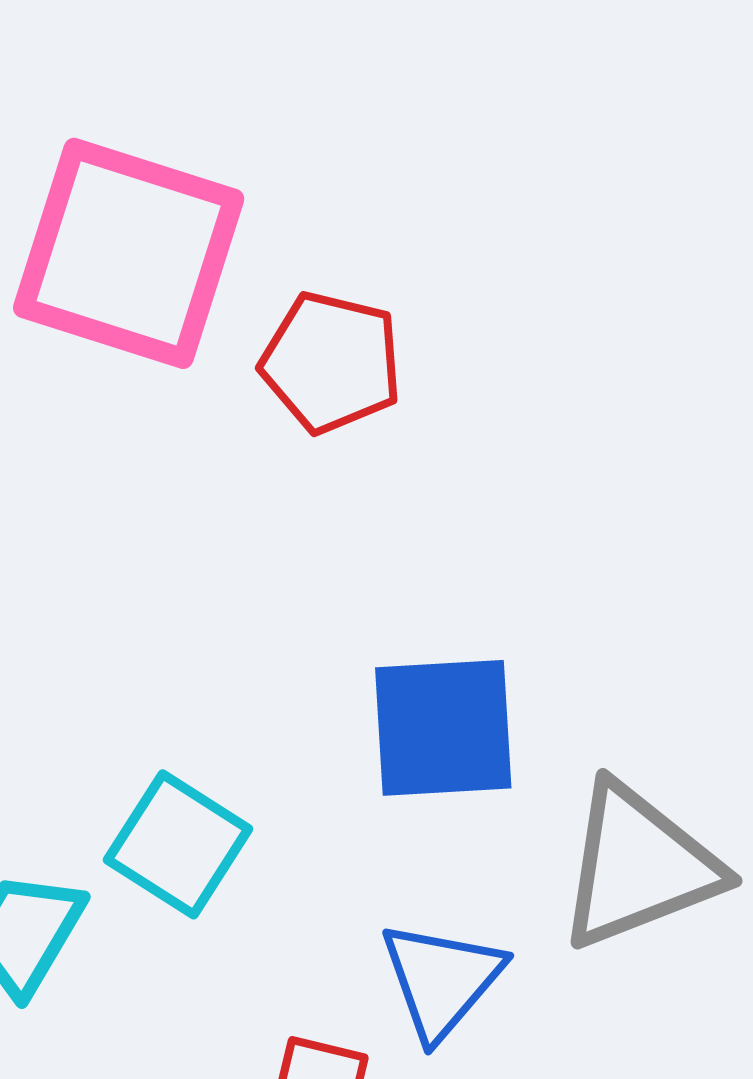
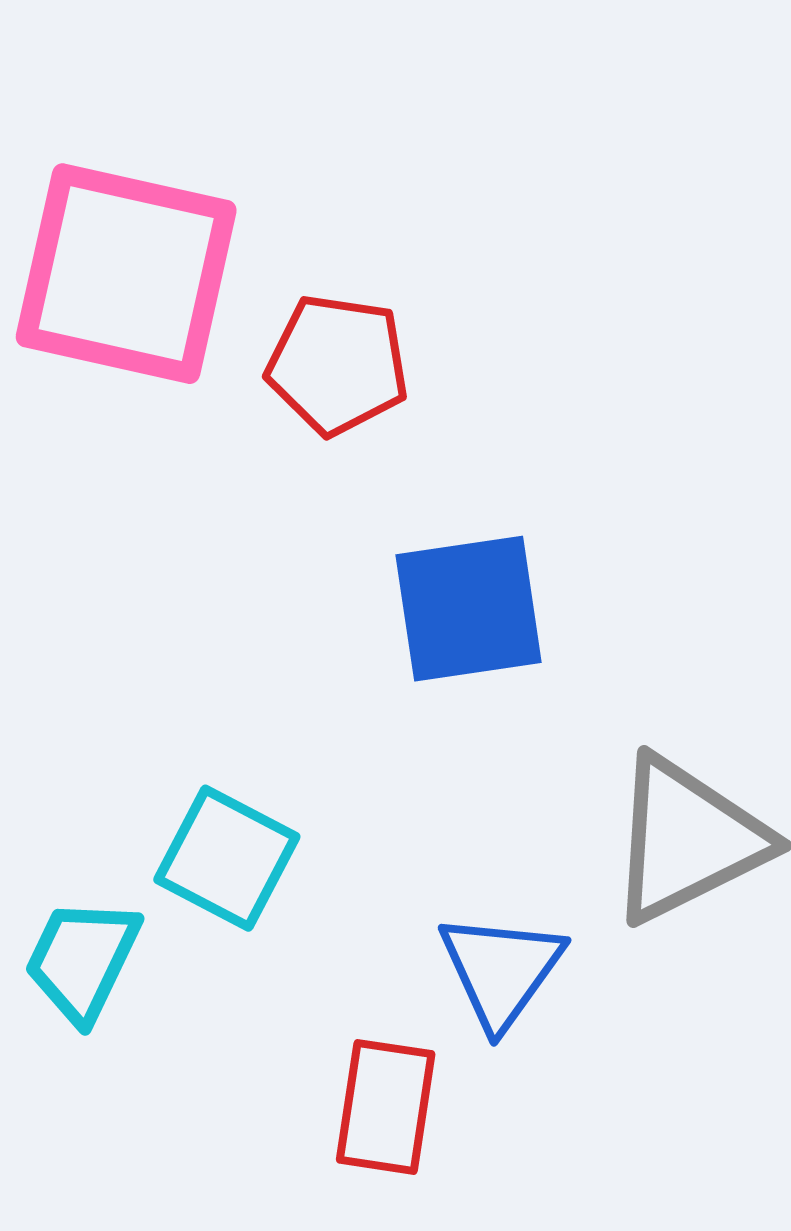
blue square: (443, 728) -> (469, 609), moved

